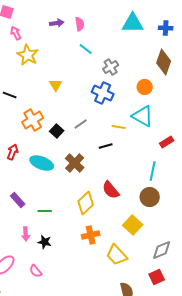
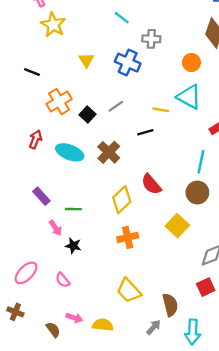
gray cross: (111, 67) -> (151, 39), turned 35
blue cross: (103, 93) -> (128, 63), moved
pink arrow: (26, 234) -> (56, 228), moved, turned -32
yellow trapezoid: (117, 255) -> (129, 291), moved

